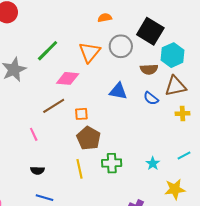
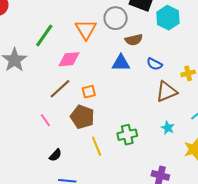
brown semicircle: (149, 69) -> (134, 40), moved
brown triangle: (175, 86) -> (167, 92), moved
brown pentagon: (89, 138) -> (82, 117), moved
black semicircle: (37, 170) -> (55, 155), turned -40

